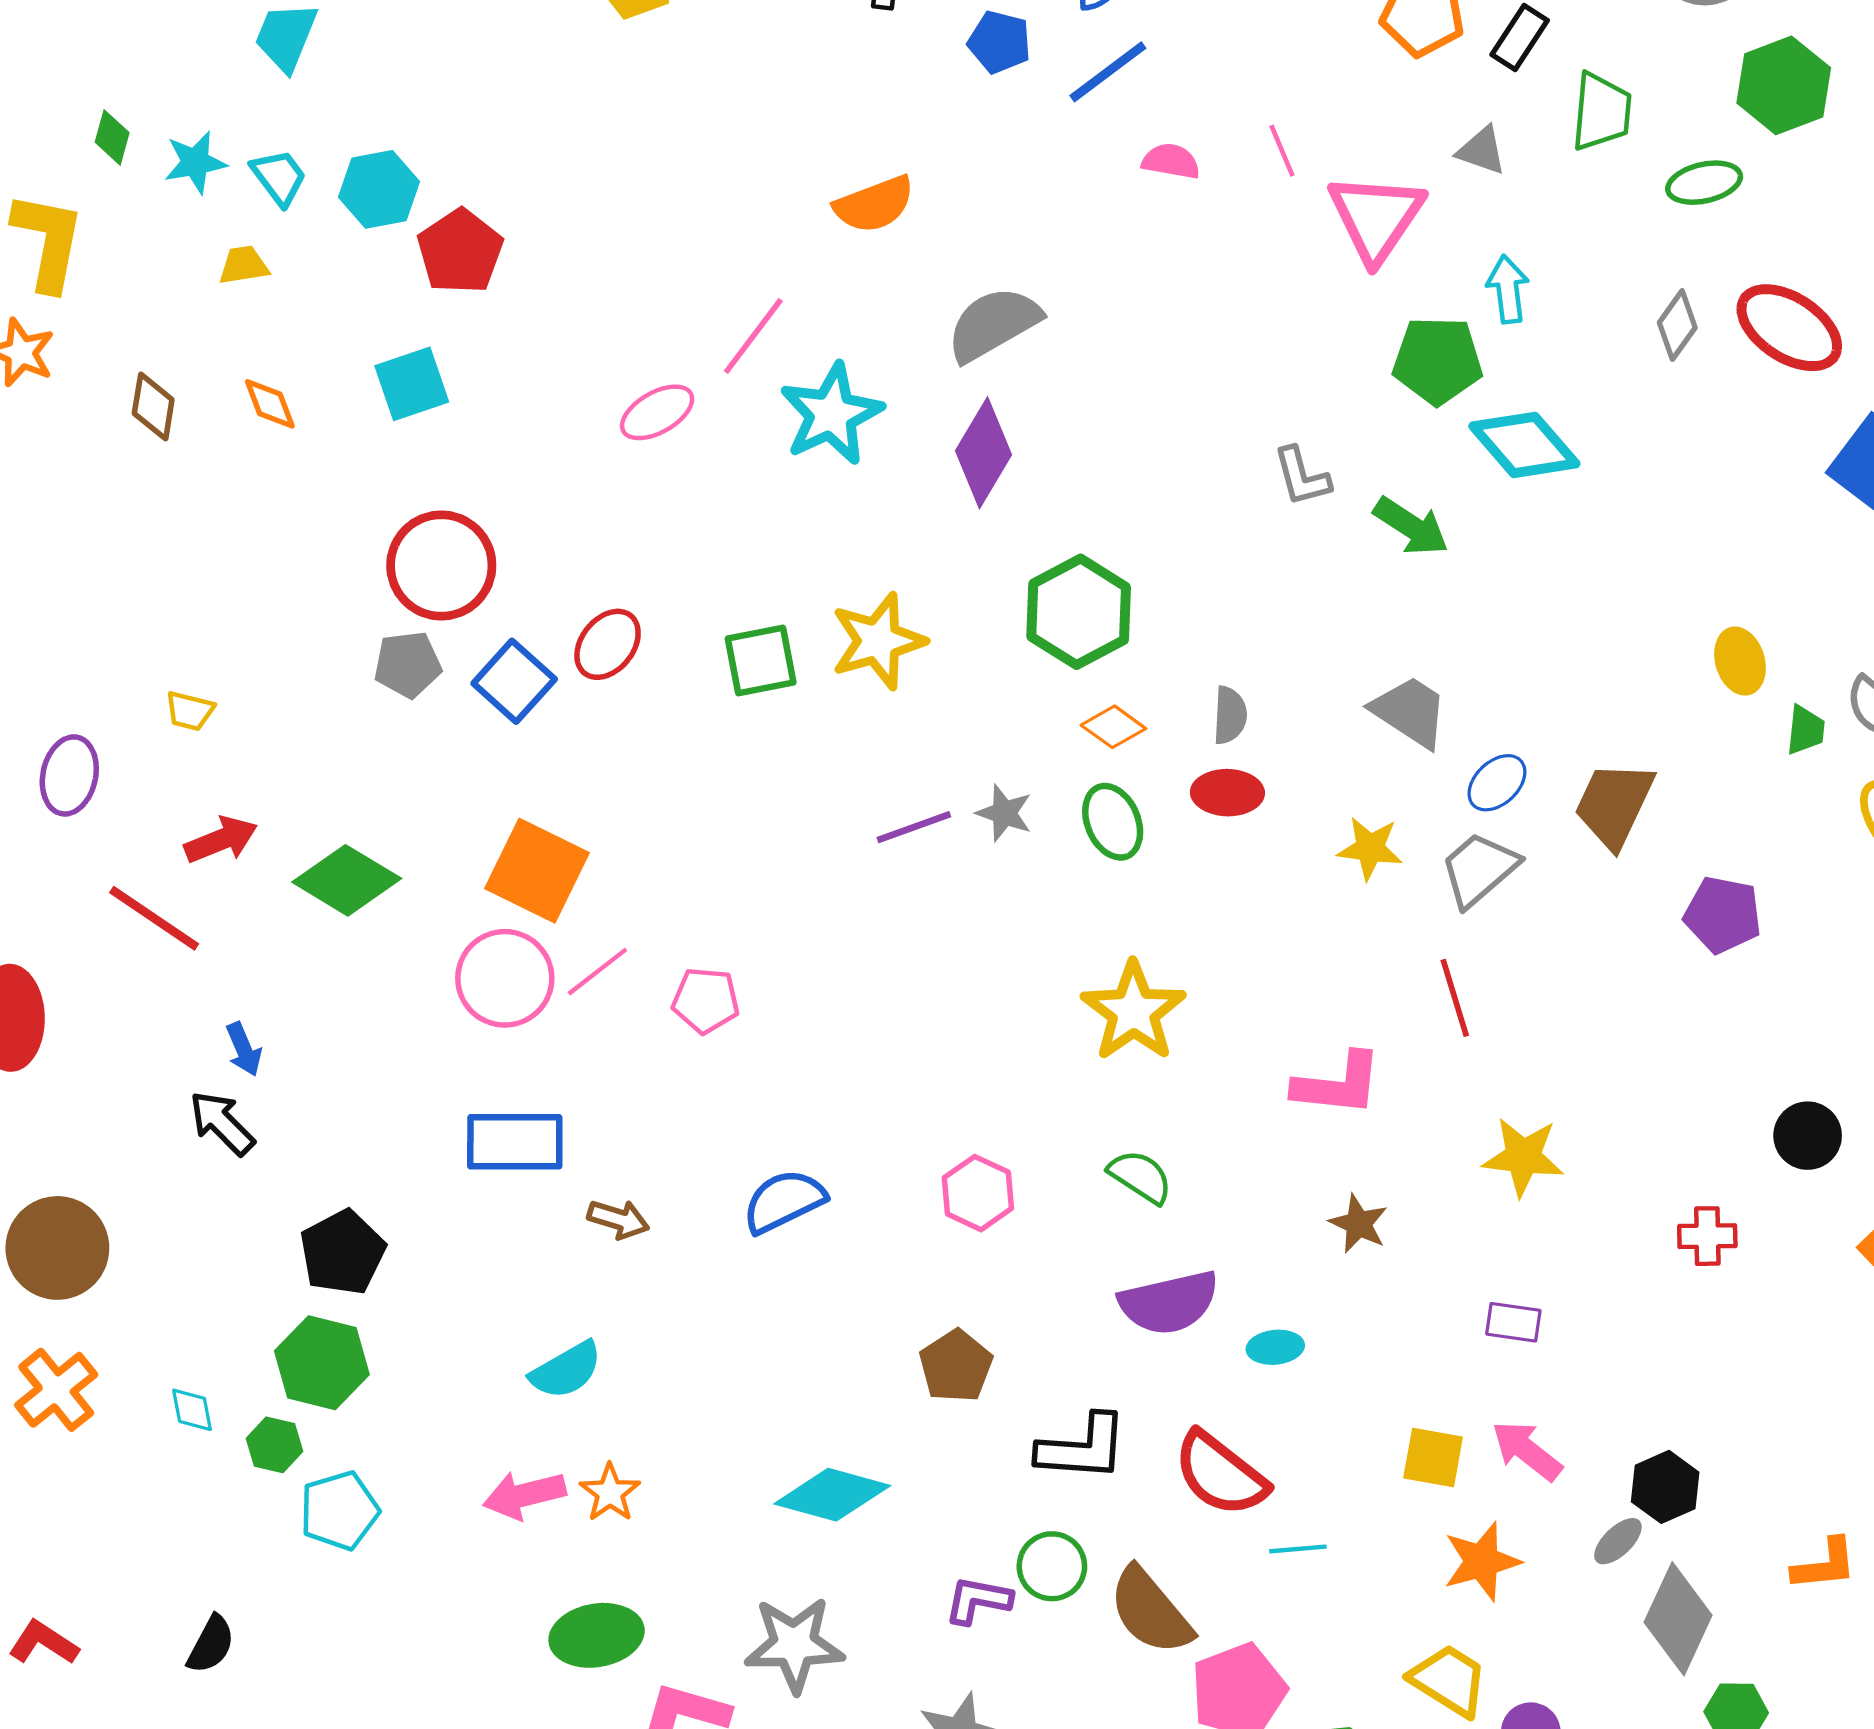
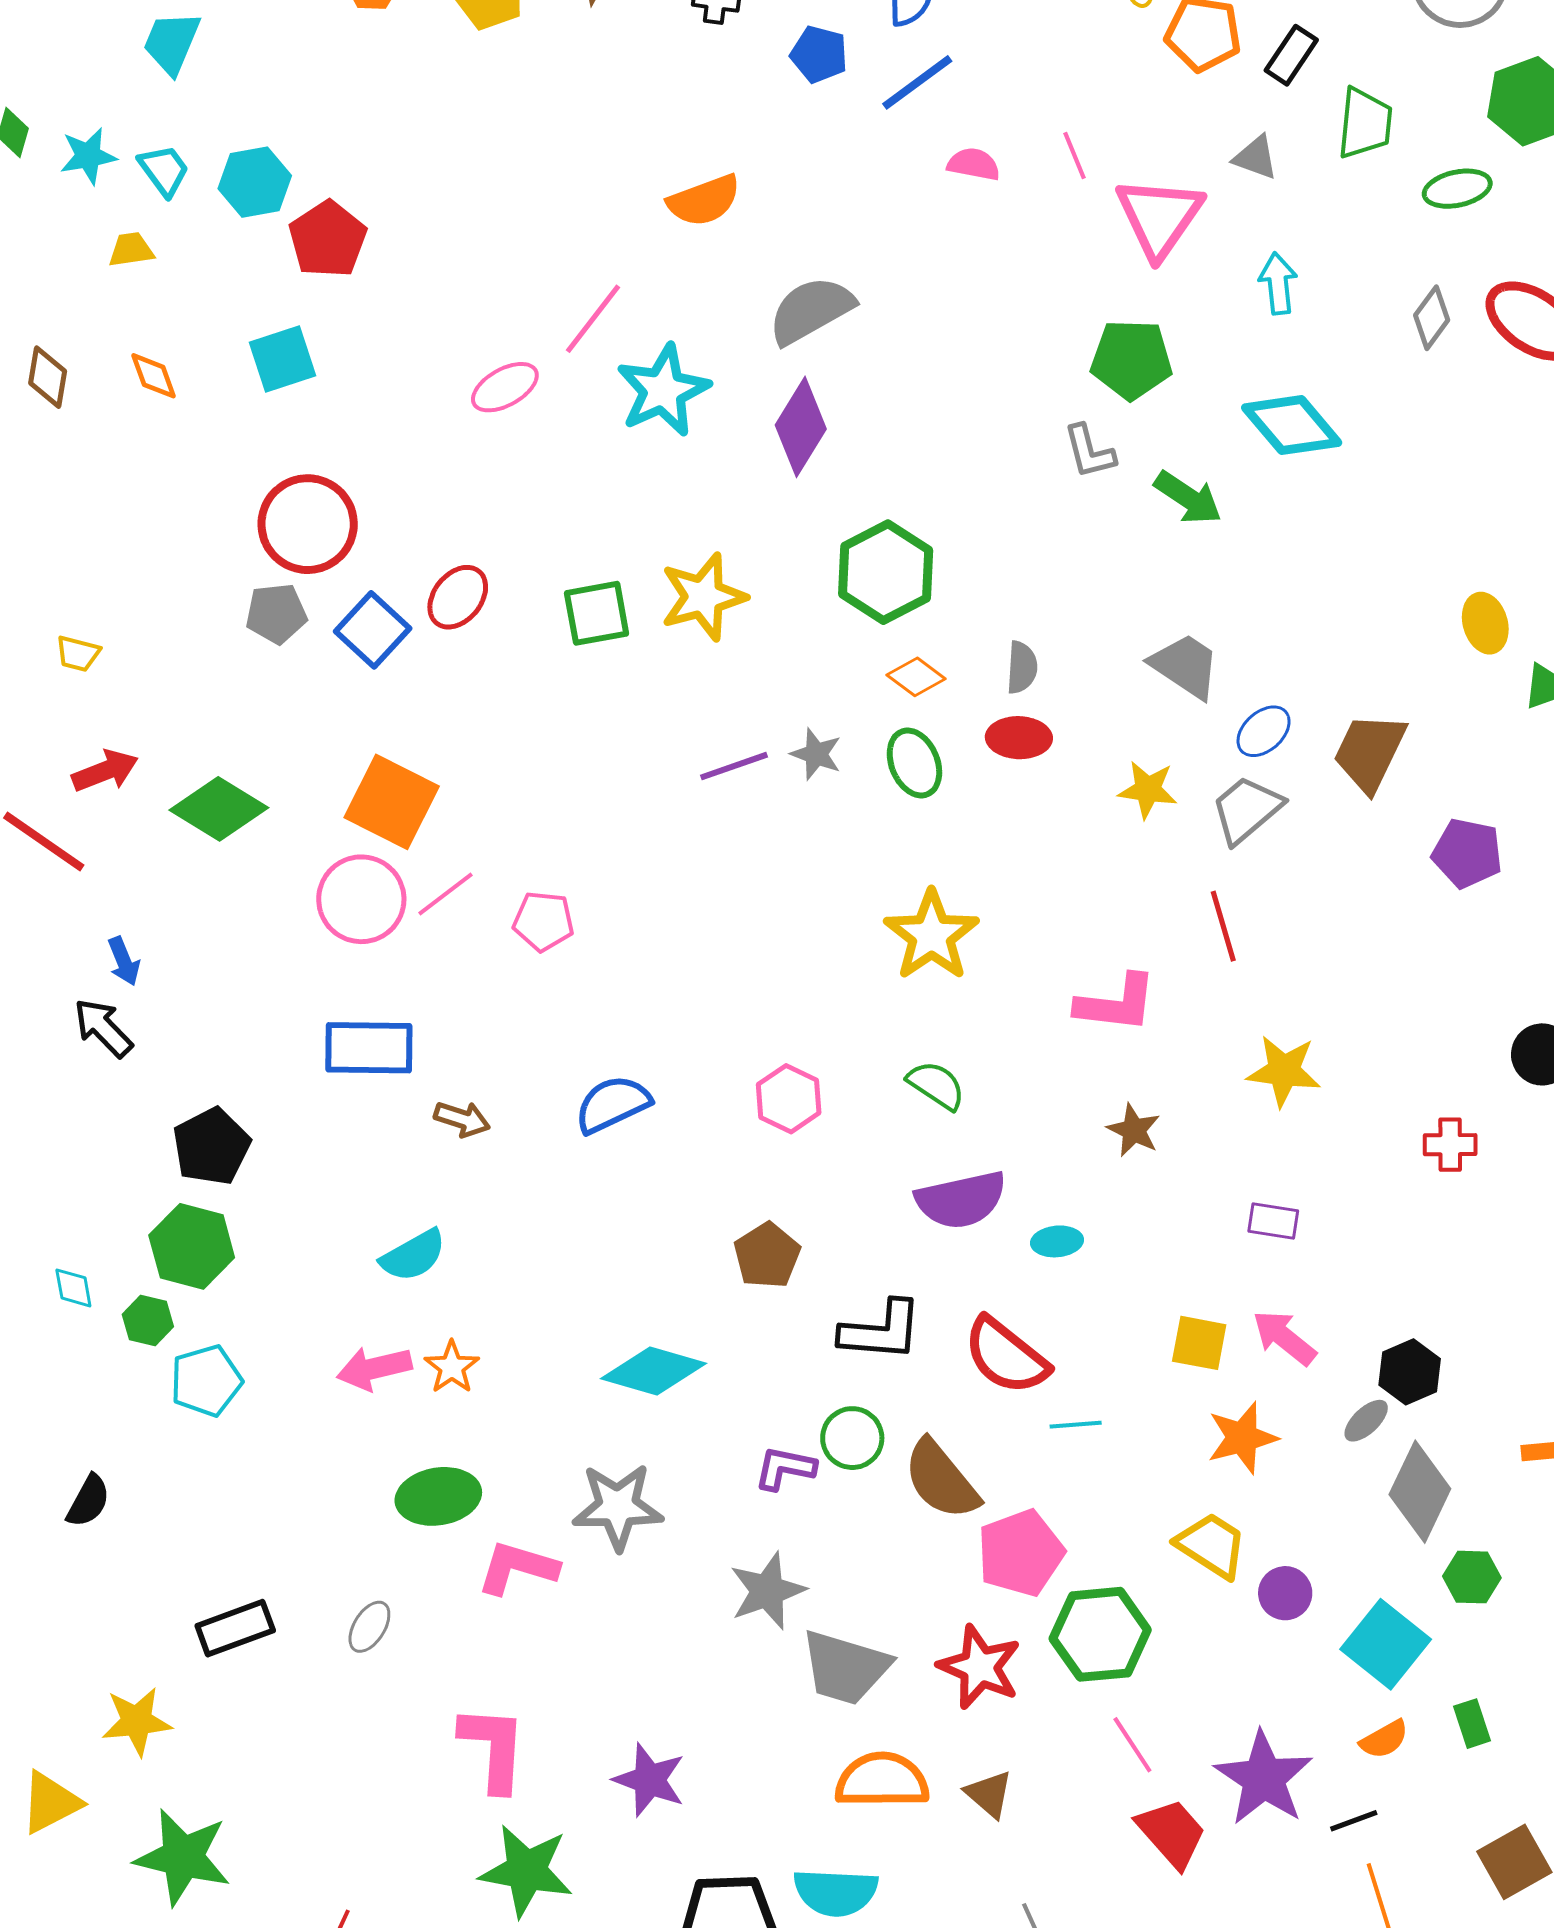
green pentagon: (1437, 360) -> (1131, 359), moved

